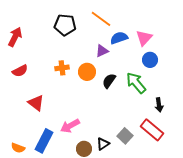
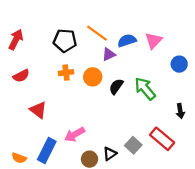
orange line: (101, 19) -> (97, 33), moved
black pentagon: (65, 25) -> (65, 41), moved
blue circle: (150, 60) -> (179, 64), moved
black arrow: (159, 105) -> (180, 111), moved

